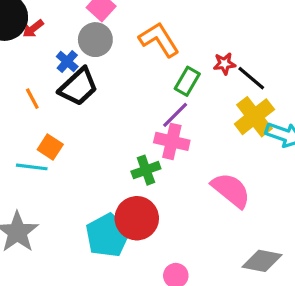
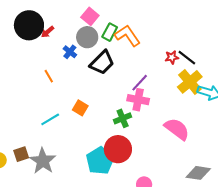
red star: (224, 64) -> (172, 57), moved
green rectangle: (187, 81) -> (110, 32), moved
black trapezoid: (78, 87) -> (102, 63), moved
orange square: (50, 147) -> (80, 108), moved
cyan line: (32, 167) -> (50, 119), turned -36

